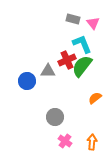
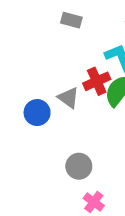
gray rectangle: (73, 19) -> (71, 20), moved
gray triangle: (48, 71) -> (68, 98), turned 35

